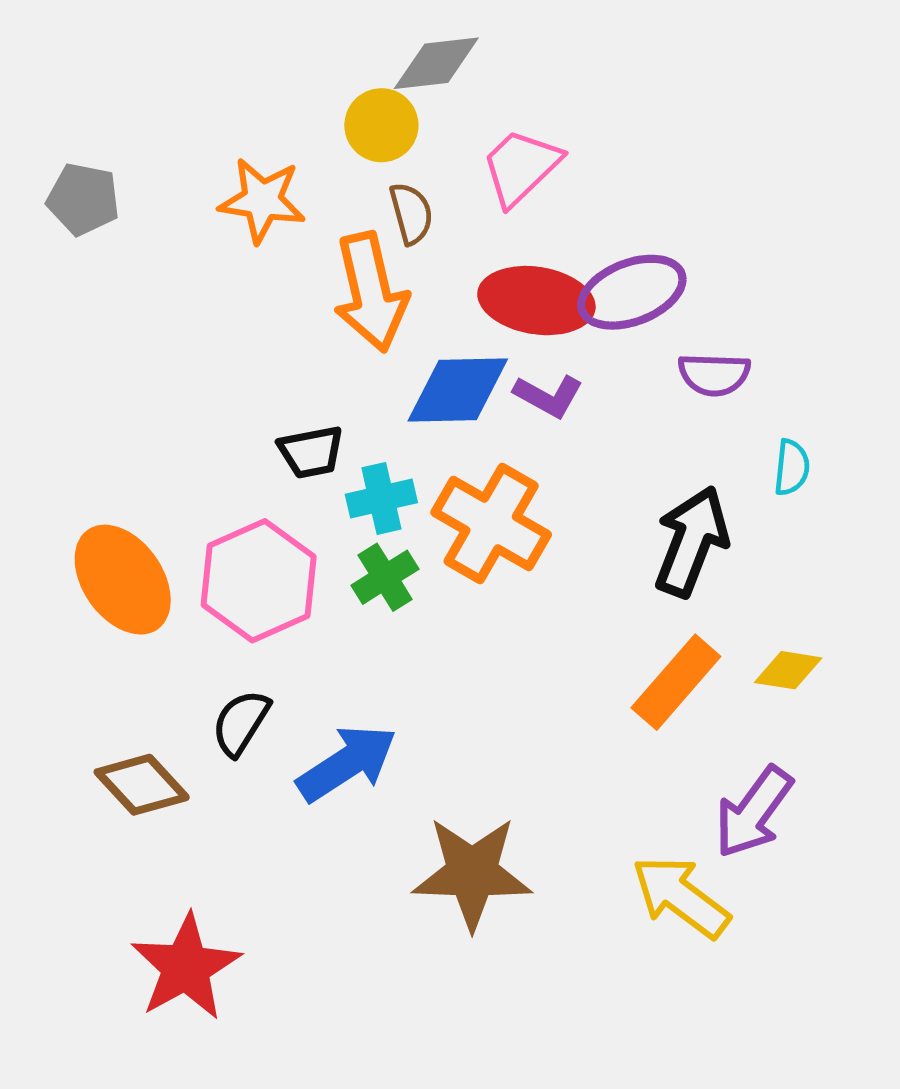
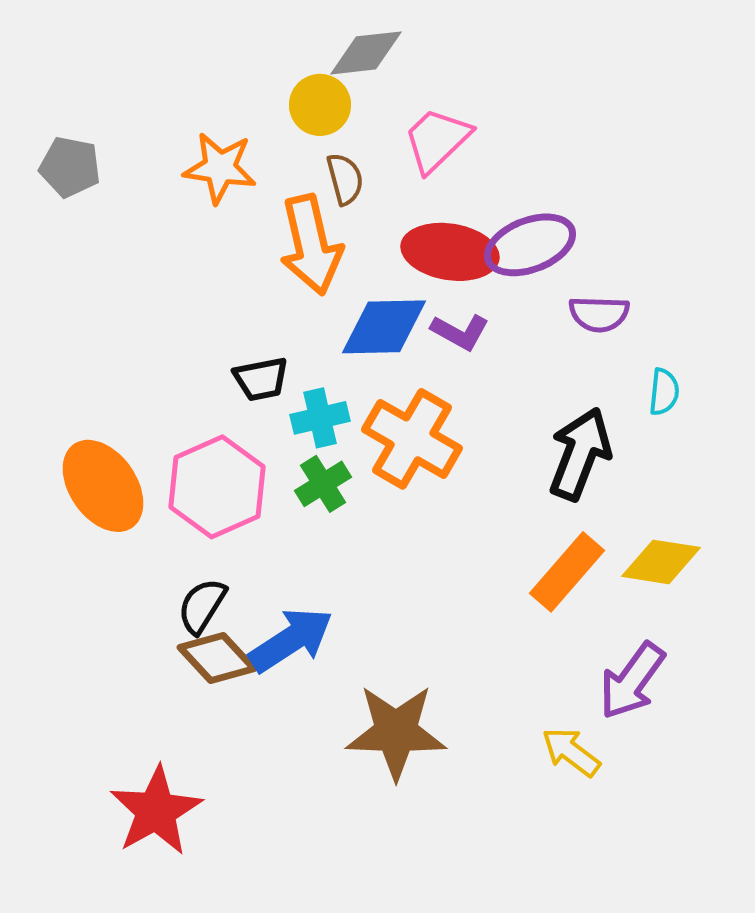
yellow diamond: (788, 670) -> (661, 562), size x1.4
brown diamond: (142, 785) -> (217, 658), moved
yellow arrow: (681, 897) -> (571, 752), size x0.7

